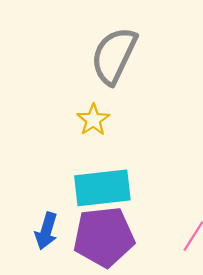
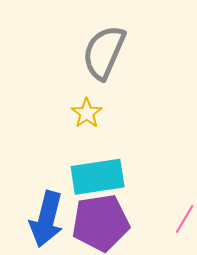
blue arrow: (46, 231) -> (46, 219), size x1.6

